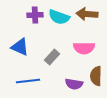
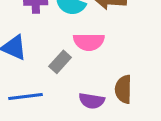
pink semicircle: (84, 48) -> (89, 42), moved

